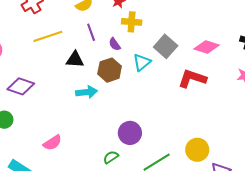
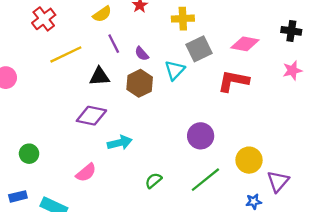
yellow cross: (132, 22) -> (183, 19), moved
gray square: (166, 46) -> (199, 49), turned 30
purple diamond: (21, 86) -> (91, 116), moved
cyan arrow: (87, 92) -> (120, 143), moved
purple circle: (130, 133) -> (201, 136), moved

